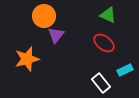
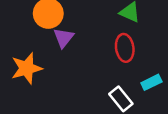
red ellipse: (104, 43) -> (125, 48), turned 45

